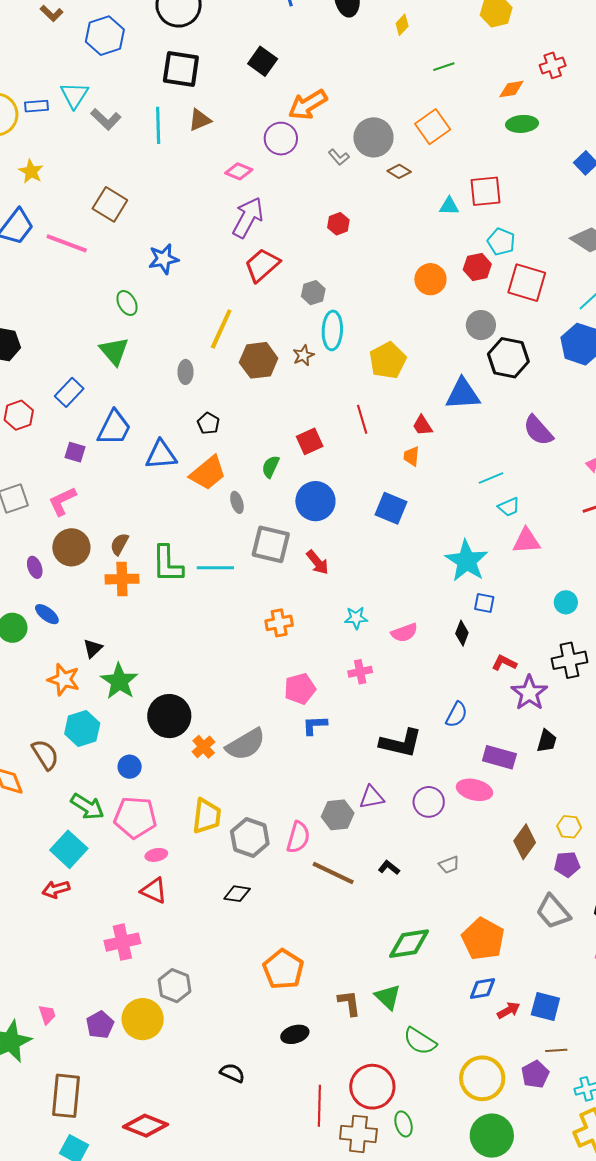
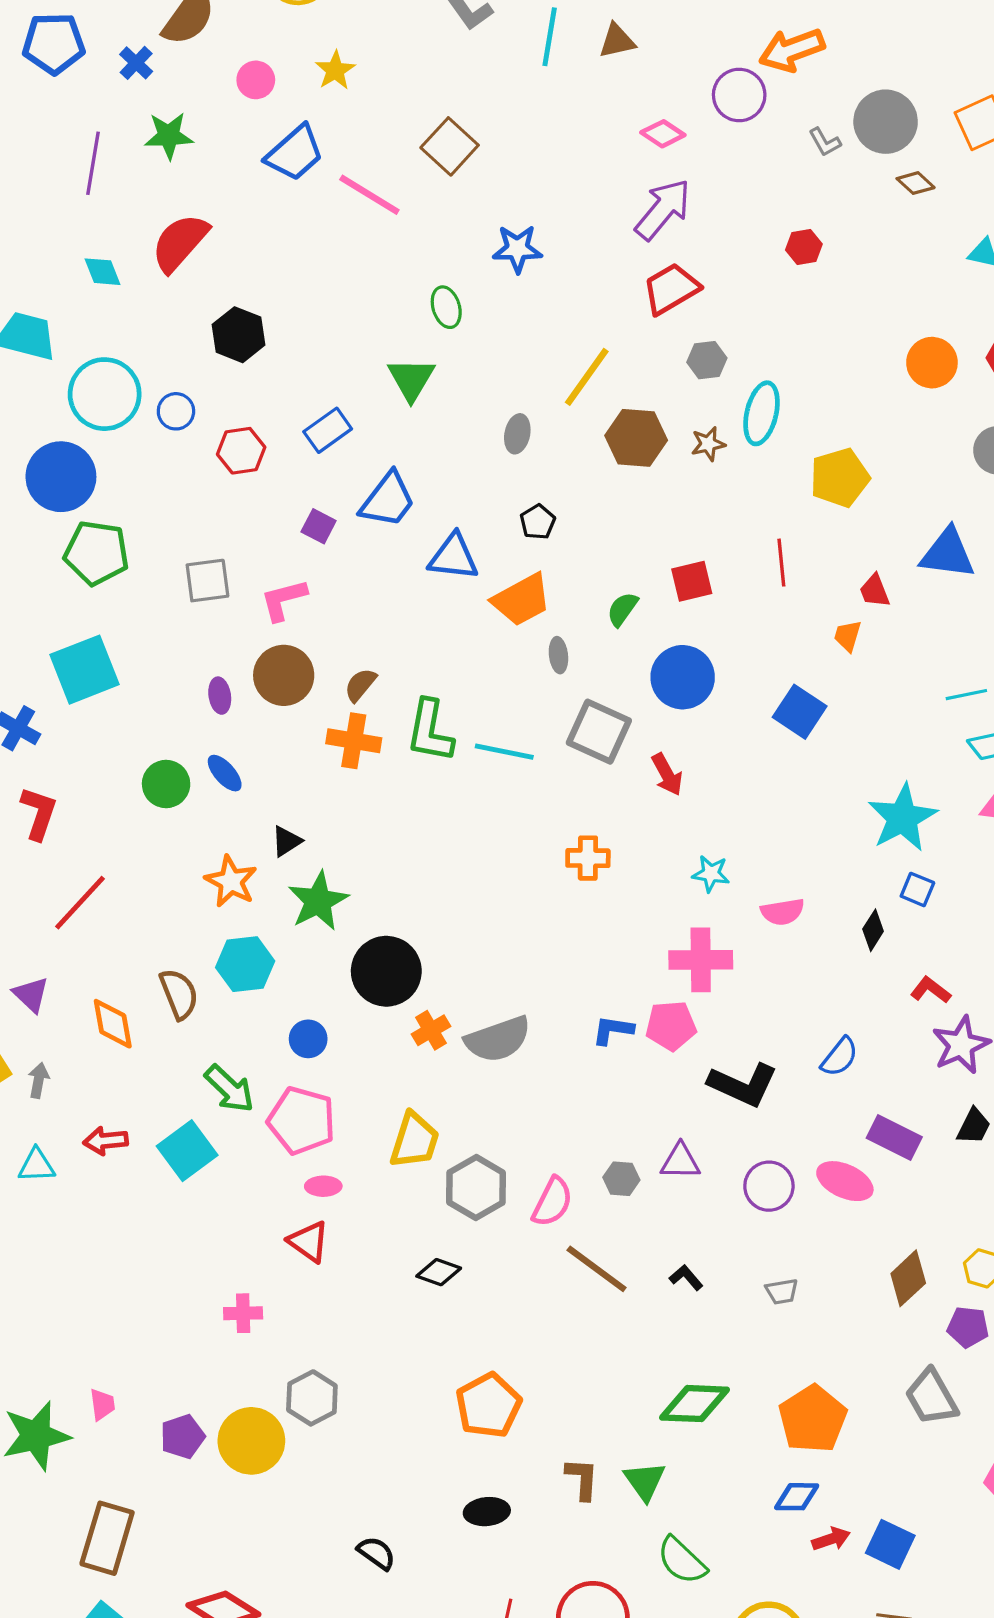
gray hexagon: (313, 293) -> (707, 360), moved
pink cross: (360, 672) -> (701, 960), size x1.6
pink pentagon: (300, 689) -> (671, 1026), moved
gray hexagon: (338, 815) -> (621, 1179), size x0.7
red arrow: (56, 889) -> (106, 1141), moved
pink cross: (122, 942) -> (243, 1313), size x0.7

